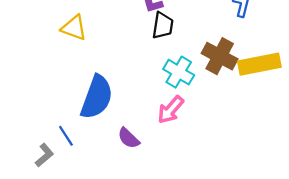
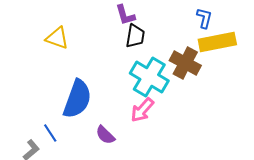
yellow rectangle: (259, 64) -> (217, 42), moved
cyan cross: (179, 72) -> (149, 77), size x1.4

